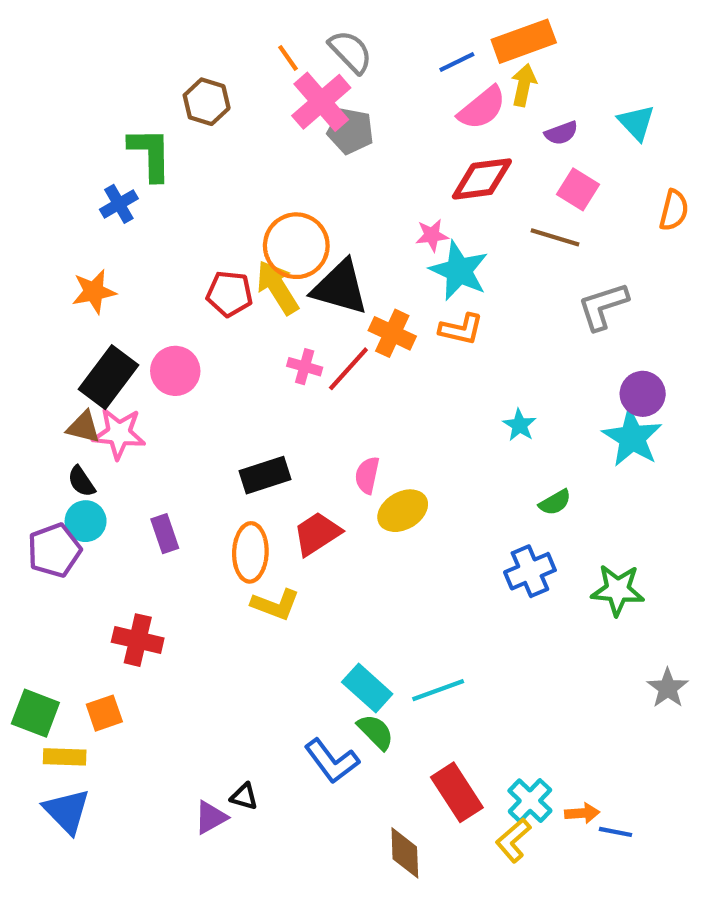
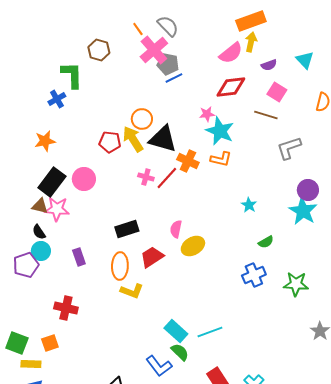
blue line: (457, 62) -> (174, 78), moved
orange circle: (296, 246) -> (142, 119), size x0.7

